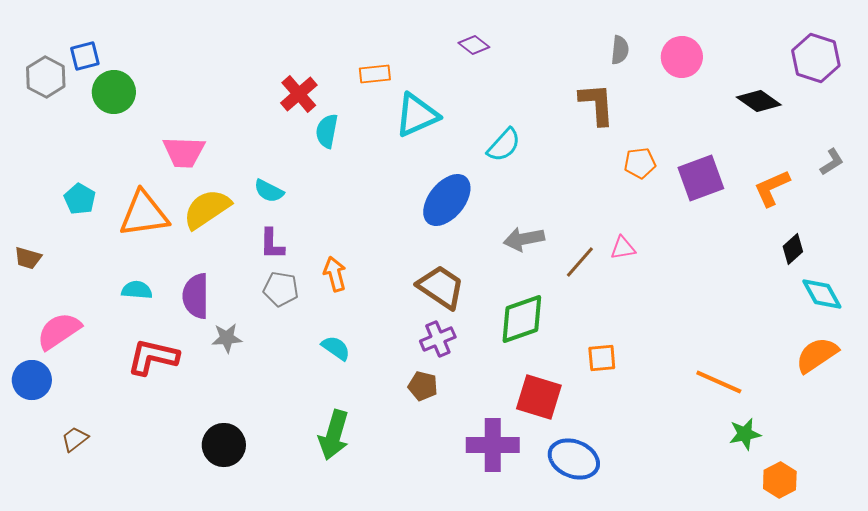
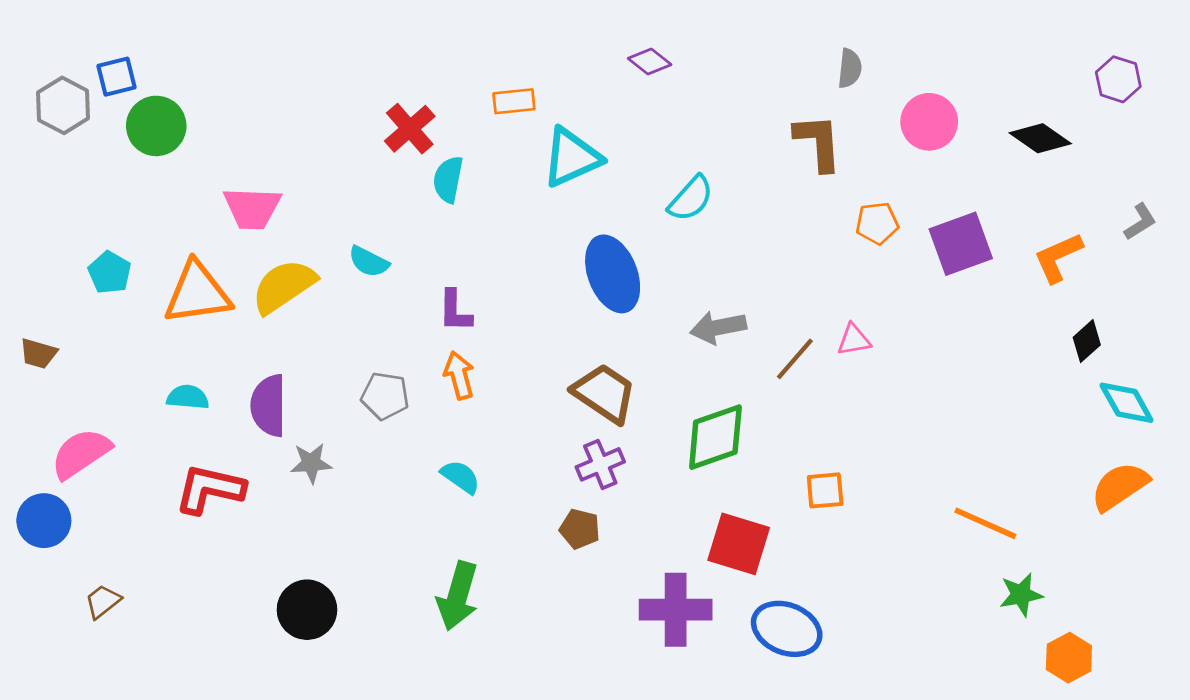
pink circle: (682, 57) -> (929, 122), moved
purple hexagon: (816, 58) -> (1118, 79), size x0.7
blue ellipse: (447, 200) -> (613, 274), turned -60
purple L-shape: (272, 244) -> (455, 311), moved

